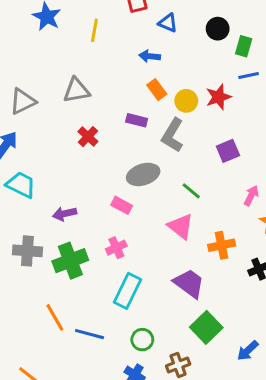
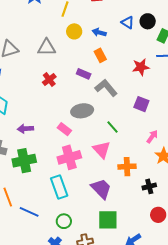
blue triangle: (168, 23) -> (128, 23), moved
yellow circle: (186, 101) -> (74, 31), moved
gray L-shape: (173, 135) -> (106, 88), turned 100
purple square: (228, 151) -> (141, 104), turned 35
pink cross: (116, 248) -> (69, 157), moved, size x1.6
cyan rectangle: (127, 291) -> (59, 187), turned -55
green square: (206, 327) -> (108, 220), turned 35

